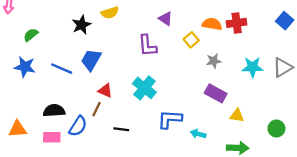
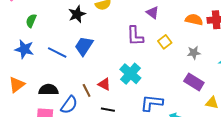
green semicircle: (31, 35) -> (31, 21), turned -32
yellow square: (191, 40) -> (165, 42), moved
red triangle: (105, 91) -> (104, 84), moved
brown line: (97, 109) -> (87, 90), turned -56
orange triangle: (18, 129) -> (17, 85), moved, turned -36

